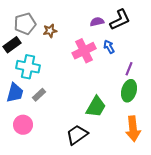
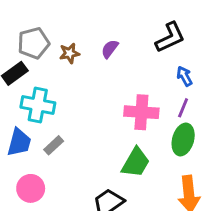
purple semicircle: (97, 22) -> (110, 49), moved, turned -40
blue arrow: (109, 47) -> (185, 76), moved
pink cross: (84, 51) -> (141, 112), moved, turned 30

